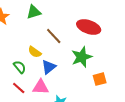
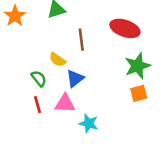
brown line: (54, 36) -> (81, 40), turned 36
green star: (82, 57) -> (137, 66), moved
red line: (19, 88) -> (37, 105), turned 32

